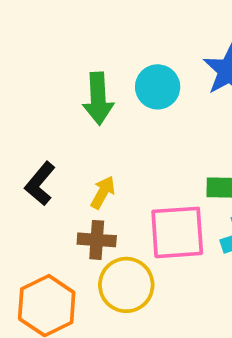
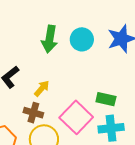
pink square: (177, 232) -> (76, 117), turned 36

